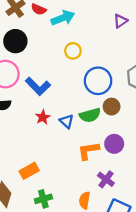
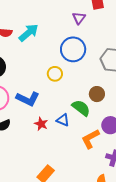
yellow circle: (73, 51) -> (55, 74), moved
blue circle: (98, 81) -> (73, 49), moved
green semicircle: (90, 115) -> (81, 108), turned -108

